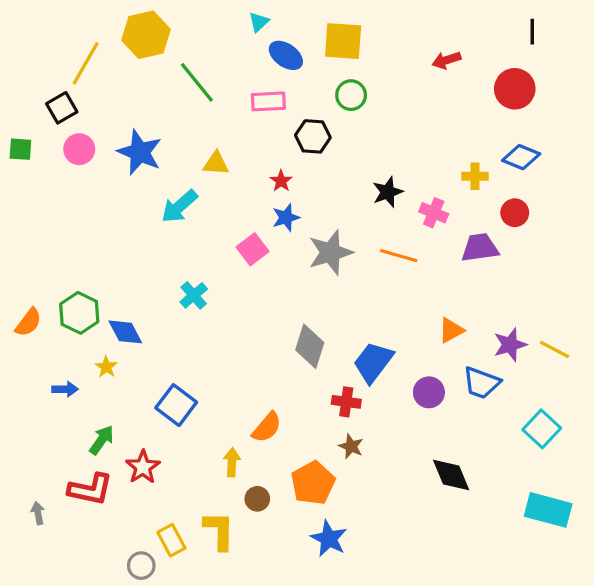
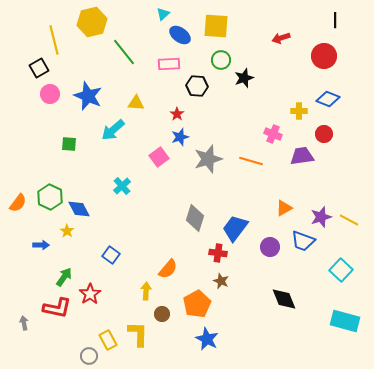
yellow line: (86, 63) -> (54, 40), turned -44
green square: (20, 149) -> (69, 144), moved
black star: (388, 192) -> (244, 78), moved
blue square: (176, 405) -> (111, 255), size x0.7

